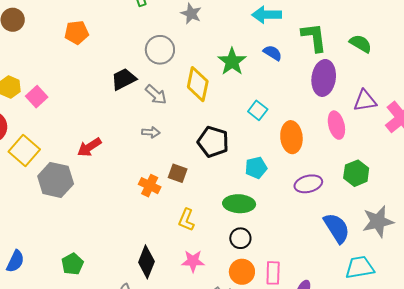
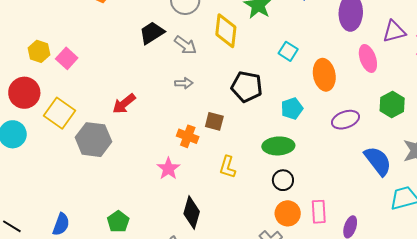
pink star: (193, 261) -> (168, 169), moved, turned -30

